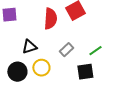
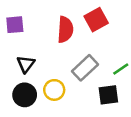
black triangle: (29, 47) -> (26, 64), moved, turned -35
gray rectangle: (66, 50) -> (85, 68), size x1.5

